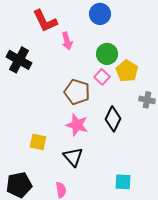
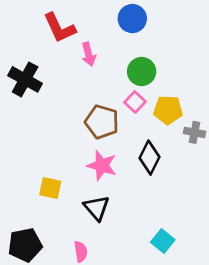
yellow pentagon: (127, 71) -> (168, 110), moved, turned -30
cyan square: (123, 182) -> (163, 241), turned 36

